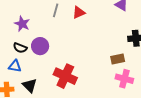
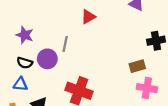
gray line: (56, 10) -> (65, 44), moved

